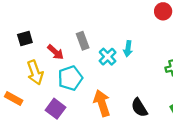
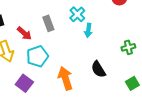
cyan cross: (108, 57) -> (77, 14), moved
black semicircle: (139, 108) -> (98, 69), moved

